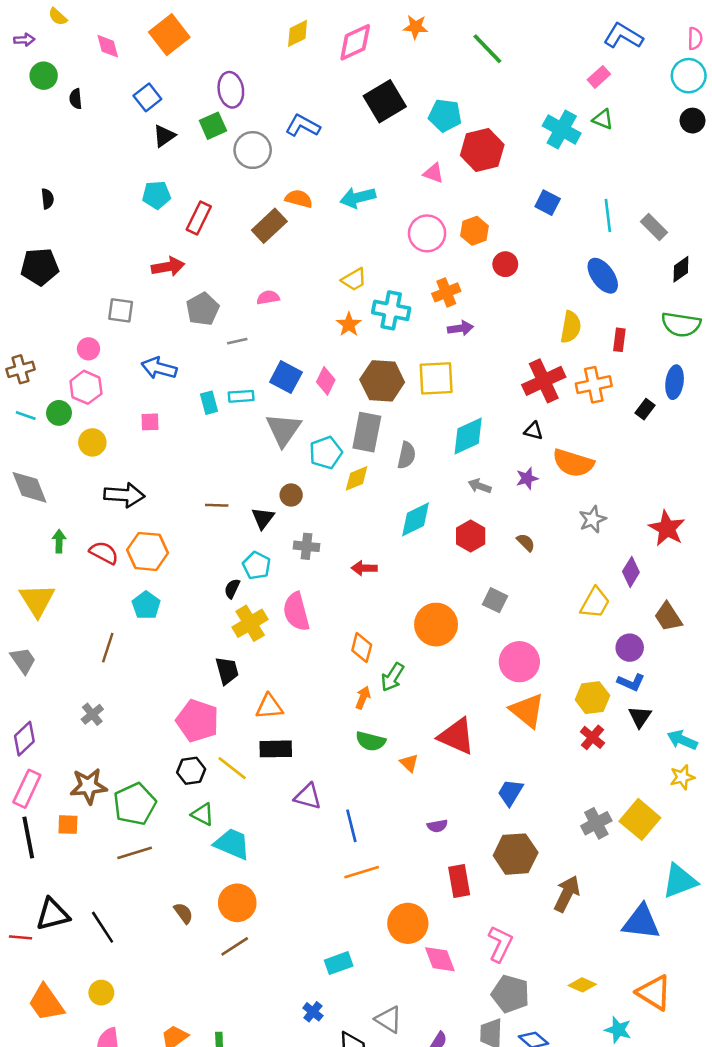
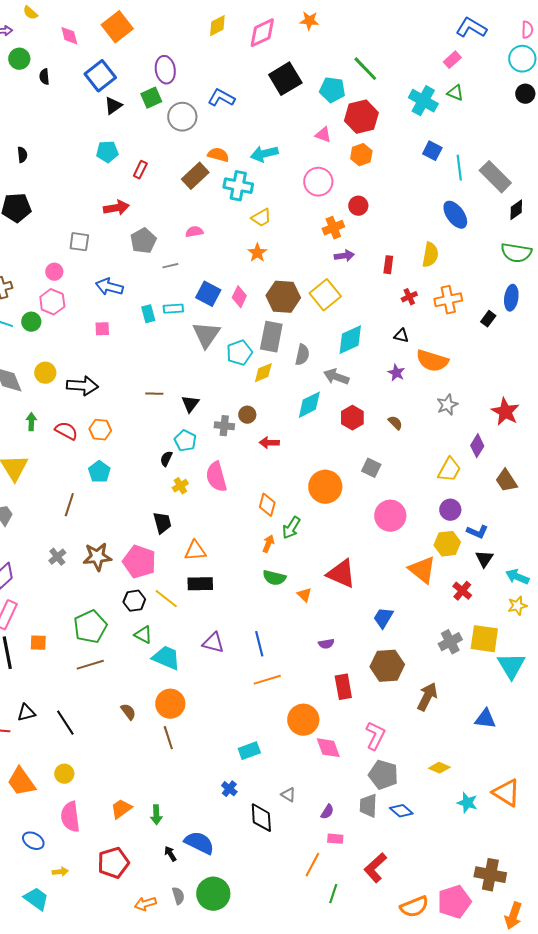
green line: (487, 49) -> (365, 69), moved
blue square: (147, 97) -> (100, 76), size x1.4
blue square: (548, 203) -> (432, 151), moved
red rectangle: (199, 218) -> (140, 170), size x0.7
gray rectangle: (654, 227) -> (495, 177), size x1.5
orange hexagon: (474, 231) -> (361, 155), moved
red circle: (505, 264) -> (358, 206), moved
cyan cross: (391, 310) -> (238, 186), moved
red rectangle: (619, 340) -> (388, 265), moved
yellow square: (436, 378) -> (325, 295), turned -36
red cross: (544, 381) -> (409, 297), size x0.5
yellow circle: (92, 442) -> (45, 373), moved
purple star: (527, 478) -> (396, 373), turned -30
gray arrow: (480, 486) -> (336, 377), moved, size x1.4
brown circle: (291, 495) -> (247, 415), moved
orange hexagon: (147, 551) -> (100, 430), size x0.7
yellow cross: (250, 623) -> (180, 486), size x0.6
purple circle: (630, 648) -> (450, 510), moved
orange triangle: (527, 710) -> (422, 570), moved
red cross: (592, 737) -> (462, 591), moved
brown star: (88, 786) -> (97, 557), moved
purple triangle: (308, 796) -> (213, 643), moved
yellow square: (640, 819) -> (484, 639), turned -32
cyan triangle: (680, 881) -> (511, 666), moved, turned -40
black triangle: (53, 914) -> (26, 713), size x0.7
blue triangle: (641, 922) -> (485, 719), size x0.7
brown line: (235, 946) -> (168, 738), turned -75
orange triangle: (654, 993) -> (506, 793), moved
gray triangle: (389, 1020) -> (288, 795), size x0.7

